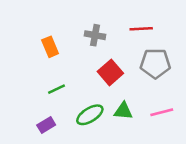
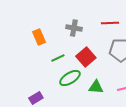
green line: (56, 89) -> (58, 58), moved
green ellipse: (90, 115) -> (70, 78), moved

